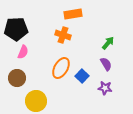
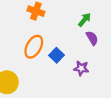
purple semicircle: (106, 64) -> (92, 38), moved

